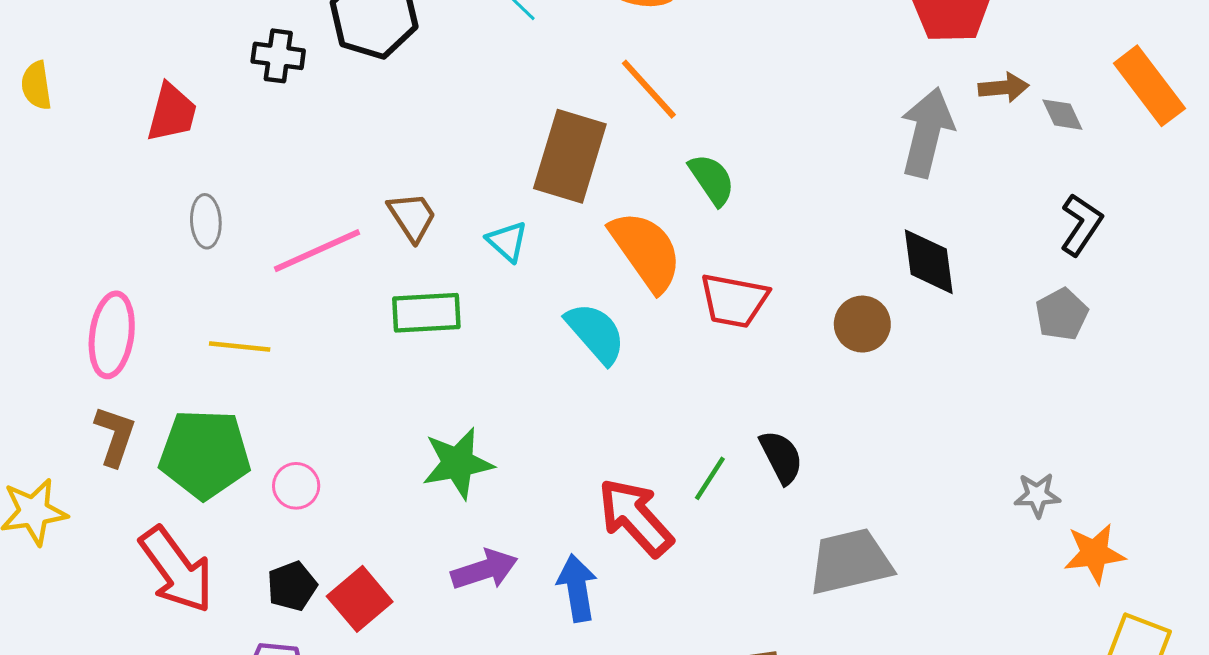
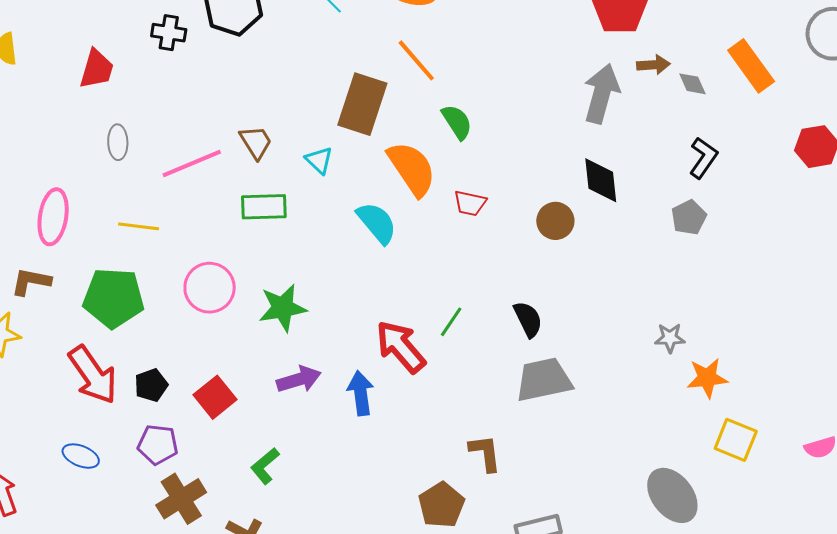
red trapezoid: (734, 301) -> (470, 203), size x0.7
brown L-shape: (115, 436) -> (31, 282), moved, turned -99
black semicircle: (781, 457) -> (528, 319), moved
pink circle: (296, 486) -> (210, 288), moved, size x1.6
black pentagon: (292, 586) -> (151, 385), moved

